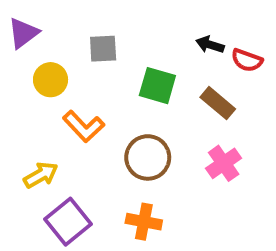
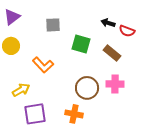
yellow circle: (51, 80) -> (11, 46), moved
brown circle: (148, 157) -> (87, 88), moved
pink cross: (224, 163) -> (115, 84), turned 36
purple square: (68, 222) -> (35, 114), turned 30

